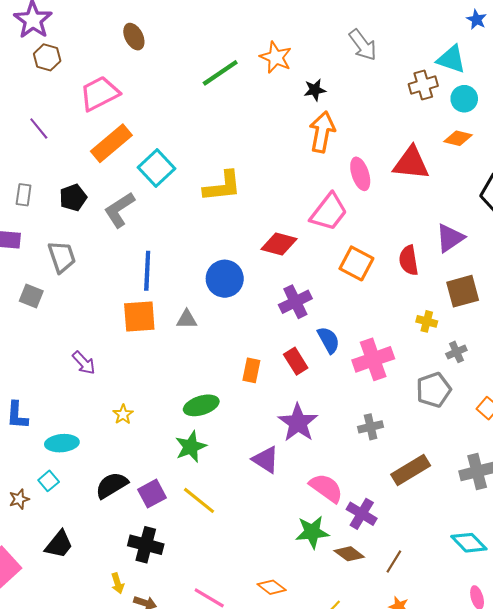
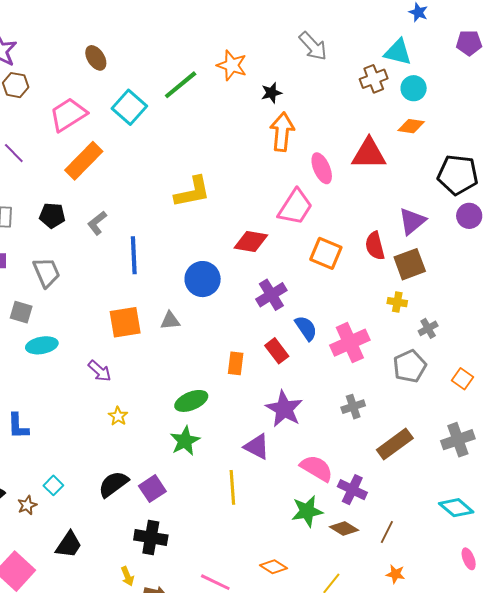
cyan square: (157, 168) -> (129, 107), moved
black pentagon: (73, 198) -> (52, 215), turned 30
gray L-shape: (119, 210) -> (97, 223), size x0.7
blue line: (147, 271) -> (134, 255), moved
brown square: (463, 291) -> (410, 264), moved
purple arrow: (84, 363) -> (100, 371), moved
cyan ellipse: (62, 443) -> (42, 345), moved
yellow line: (199, 500) -> (232, 487), moved, turned 52

